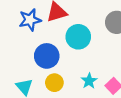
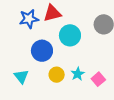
yellow circle: (54, 83) -> (57, 75), moved

